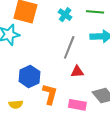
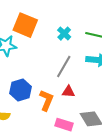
orange L-shape: (50, 94) -> (46, 100), moved

